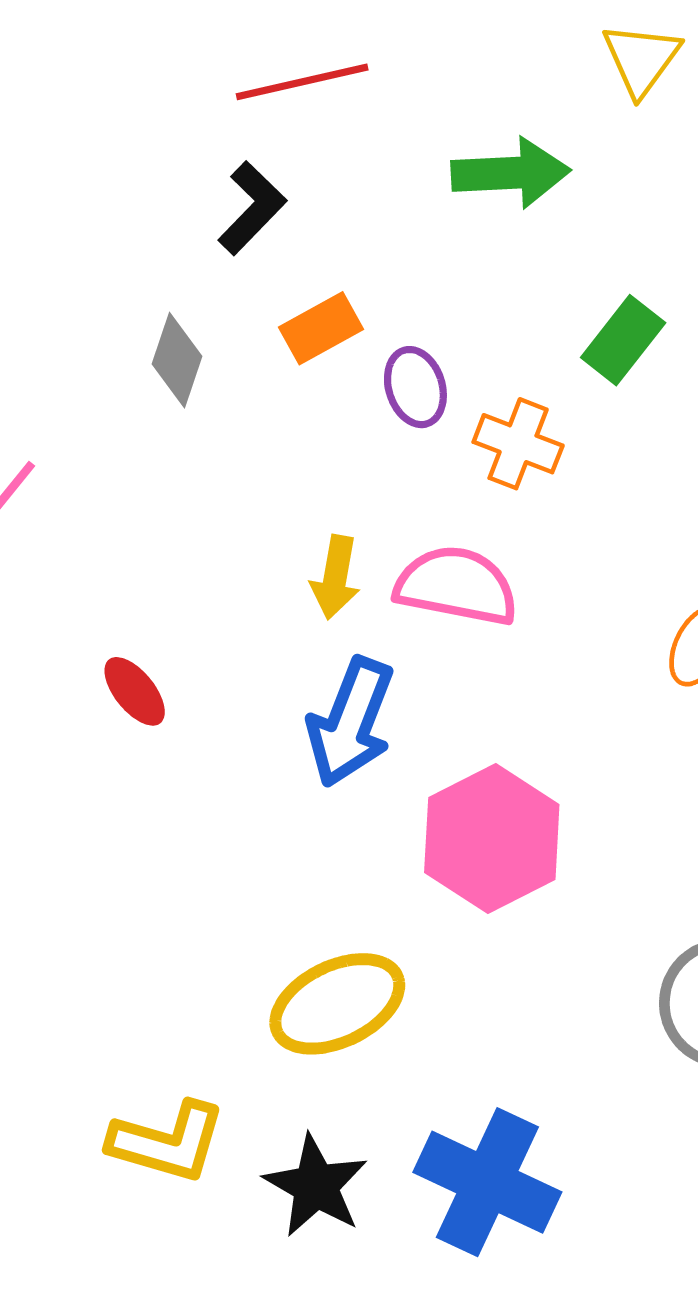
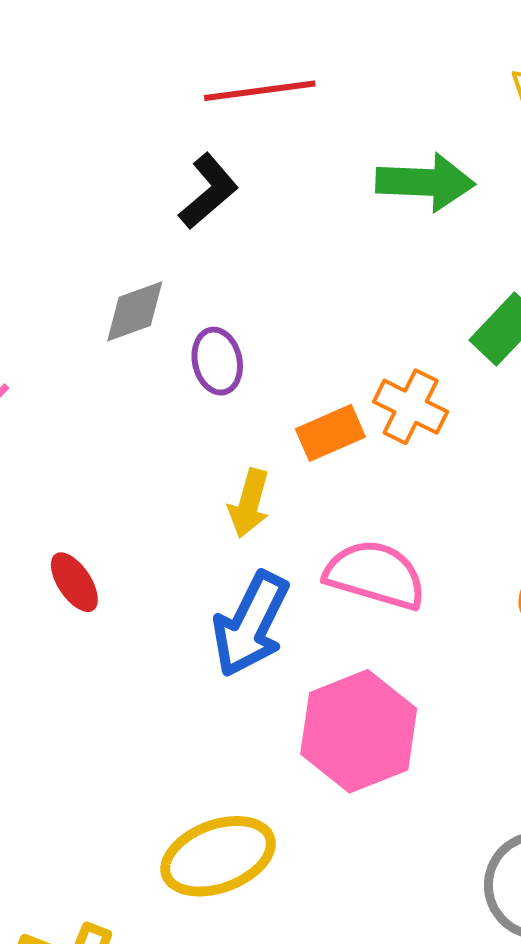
orange rectangle: (321, 328) -> (330, 433), moved
gray diamond: (177, 360) -> (135, 311), turned 46
purple ellipse: (415, 387) -> (217, 361), moved
pink semicircle: (456, 586) -> (375, 575), moved

